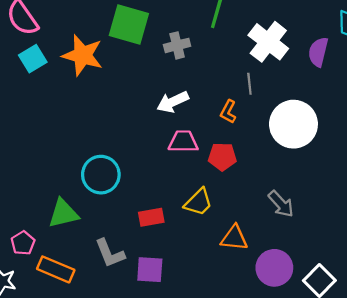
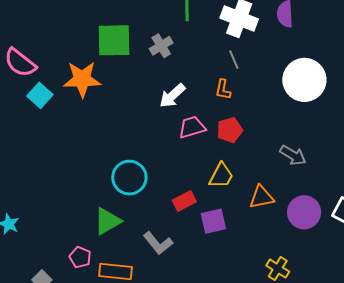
white circle: (293, 124) -> (304, 80), moved
purple square: (150, 270) -> (213, 221), moved

